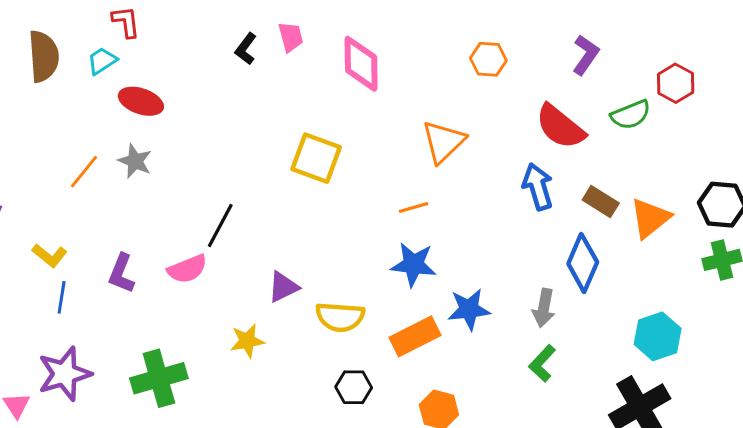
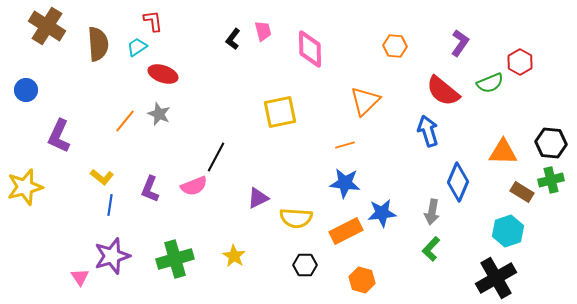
yellow square: (316, 158) -> (280, 112), turned -32
brown rectangle: (601, 202) -> (522, 192), moved
orange triangle: (650, 218) -> (503, 152), turned 40
yellow star: (247, 341) -> (234, 256), moved, turned -30

